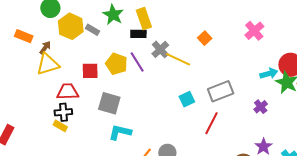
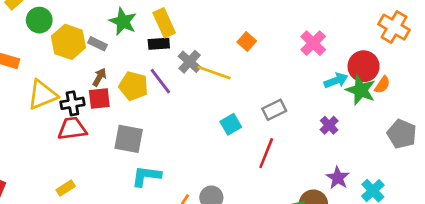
pink cross: (254, 31) -> (313, 43), moved
brown arrow: (45, 48) -> (99, 77), moved
gray rectangle: (221, 91) -> (274, 110), size x0.7
black cross: (63, 112) -> (72, 103), moved
yellow rectangle: (60, 126) -> (66, 188), moved, turned -56

